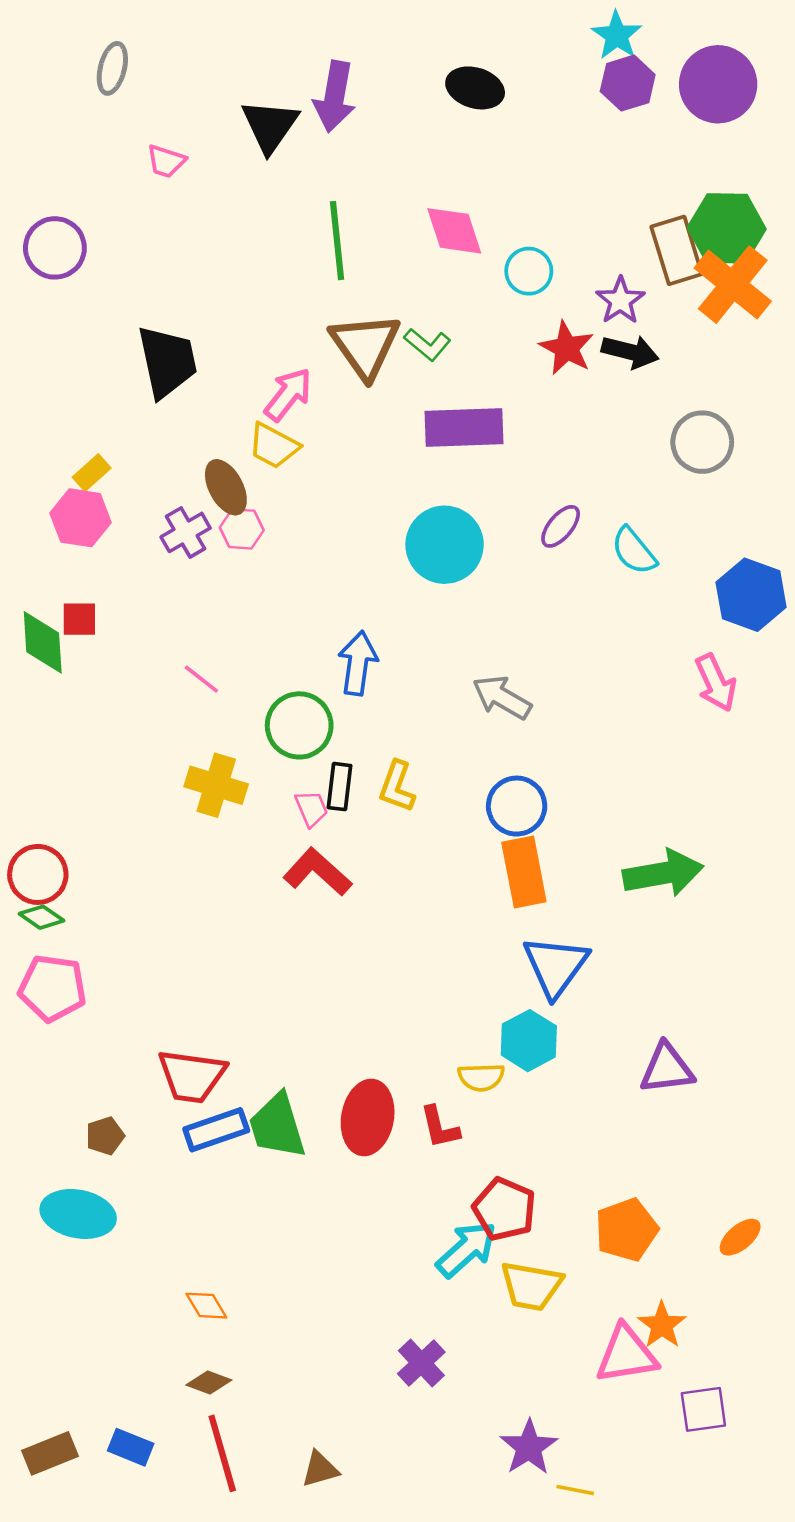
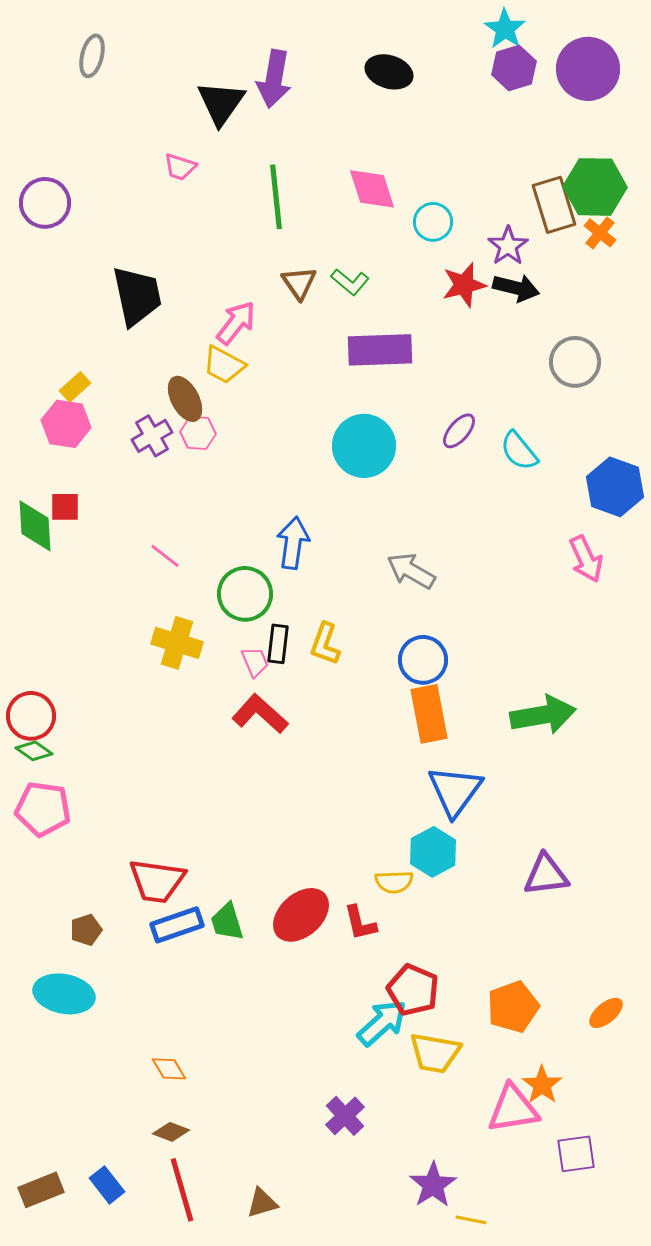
pink trapezoid: (166, 161) -> (180, 167), moved
orange cross: (733, 285) -> (600, 233), size x0.5
brown triangle: (365, 346) -> (299, 283), size x0.6
red star: (567, 348) -> (464, 285), turned 30
red ellipse: (368, 1117) -> (301, 915), turned 38
green trapezoid: (277, 1126) -> (227, 922), size x0.7
blue rectangle: (131, 1447) -> (107, 1185), turned 30

